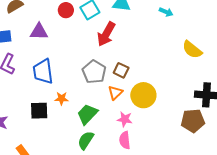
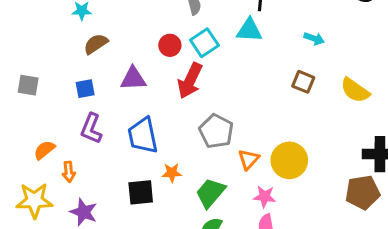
red arrow: (106, 34) -> (190, 81), moved
brown square: (121, 70) -> (303, 82), moved

